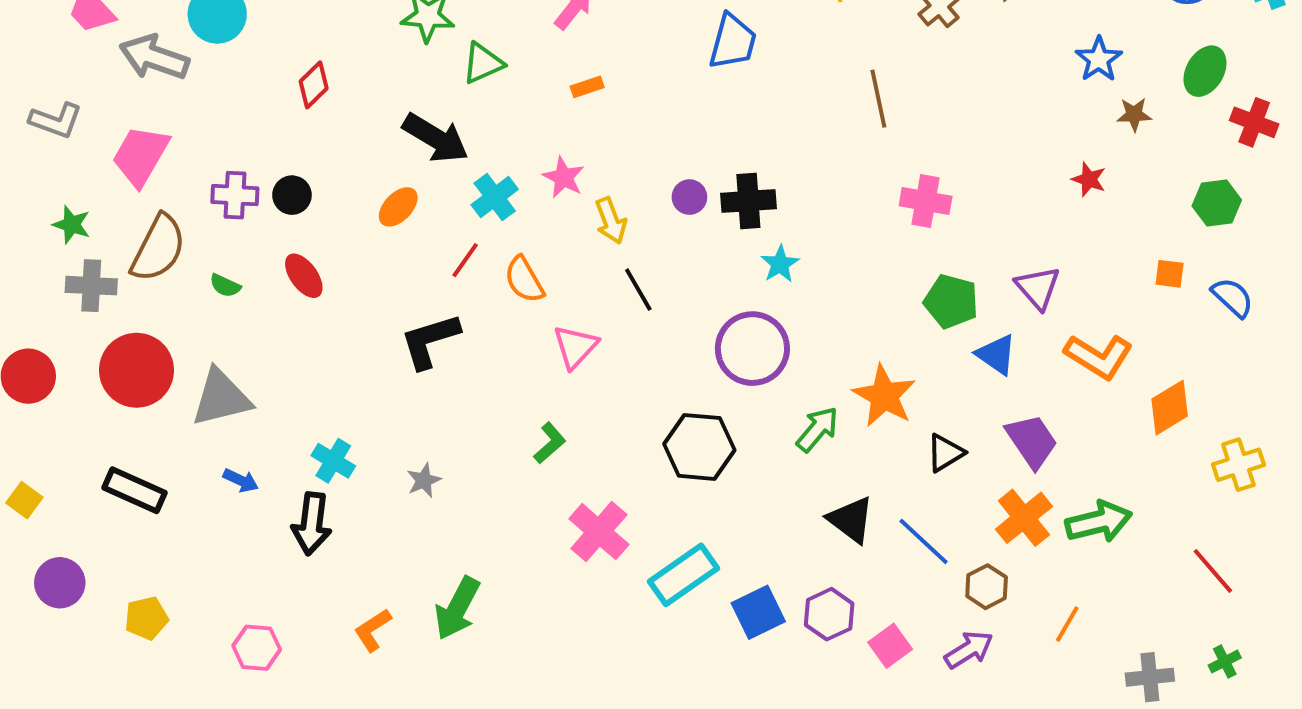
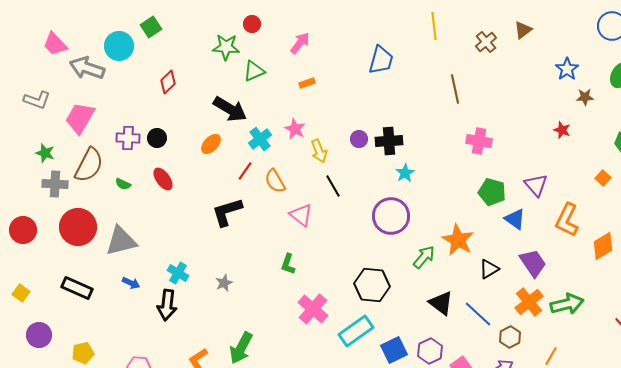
orange square: (1170, 274) -> (603, 178), turned 35
pink triangle: (575, 347) -> (301, 215), turned -35
orange L-shape: (1099, 356) -> (567, 220), turned 84
green L-shape: (550, 443) -> (288, 264), turned 150
black hexagon: (699, 447) -> (372, 285), moved

